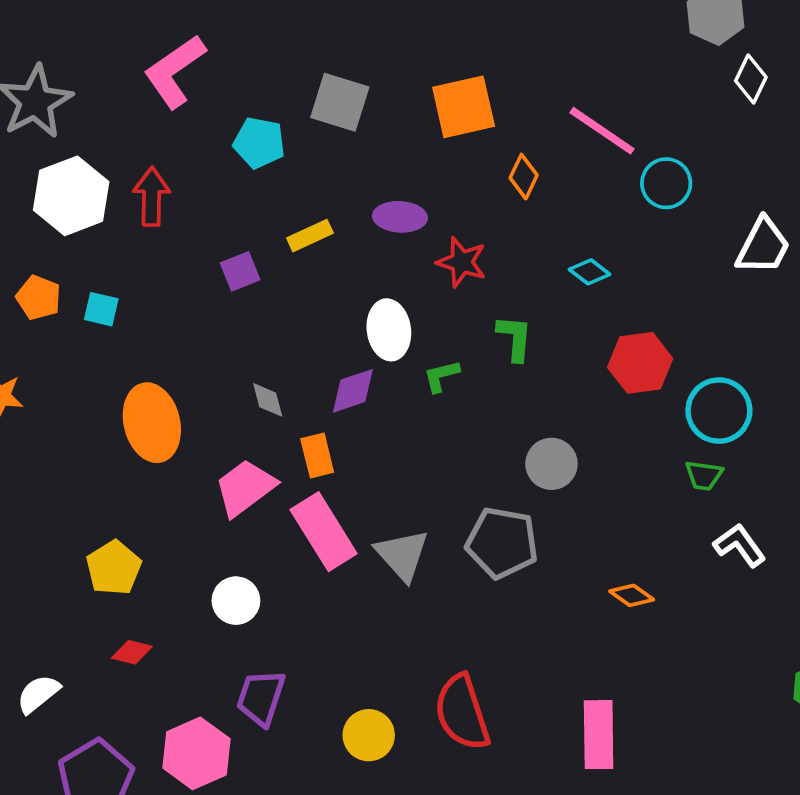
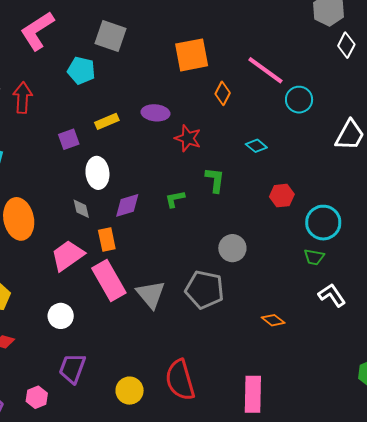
gray square: (340, 102) -> (111, 36), moved
white ellipse: (389, 330) -> (97, 173), moved
red hexagon: (640, 363) -> (282, 196), size x0.7
pink hexagon: (196, 753) -> (37, 397), size x0.6

